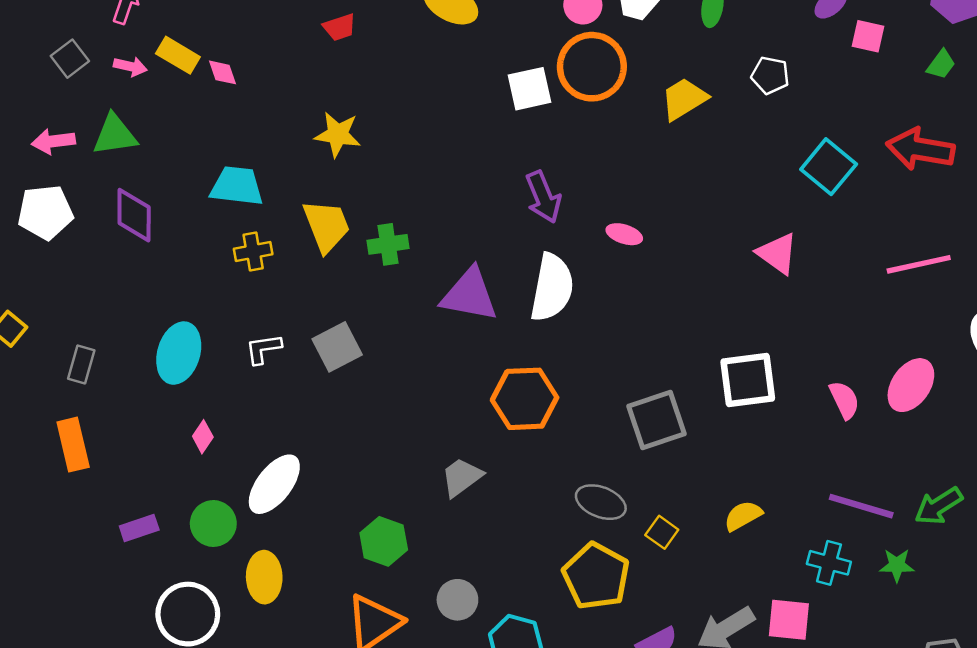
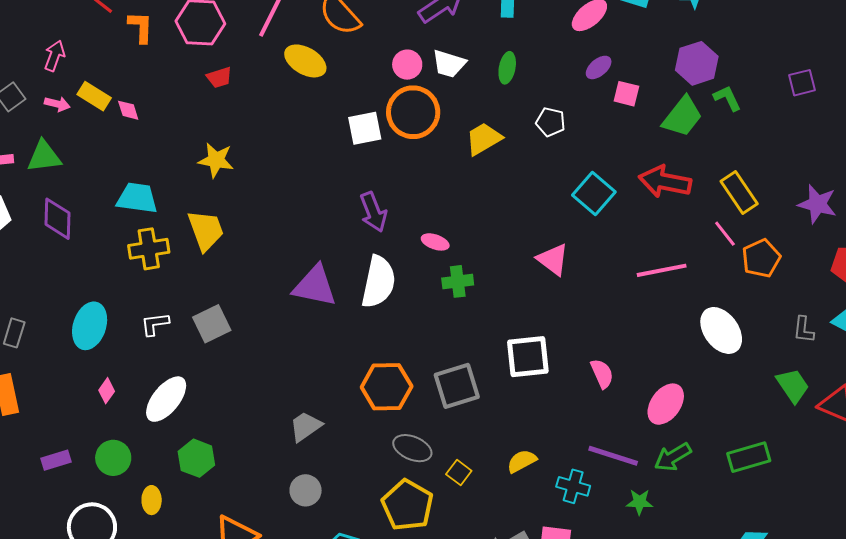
green trapezoid: (941, 64) -> (682, 117), size x1.8
green cross: (388, 244) -> (458, 281), moved
yellow cross: (253, 251) -> (149, 249), size x1.4
pink ellipse: (911, 385) -> (666, 404), moved
orange hexagon: (525, 399) -> (387, 387), moved
white ellipse: (274, 484) -> (166, 399), moved
green hexagon: (384, 541) -> (196, 458), moved
cyan cross: (829, 563) -> (573, 486), moved
yellow ellipse: (264, 577) -> (152, 500), size x0.7
gray circle: (457, 600) -> (306, 490), moved

